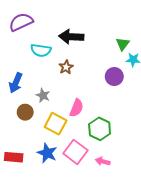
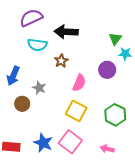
purple semicircle: (21, 22) -> (31, 18), moved
pink semicircle: (77, 108) -> (79, 83), moved
yellow square: (56, 124) -> (76, 111), moved
green hexagon: (100, 129) -> (115, 115), moved
pink arrow: (103, 161) -> (107, 149), moved

